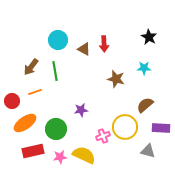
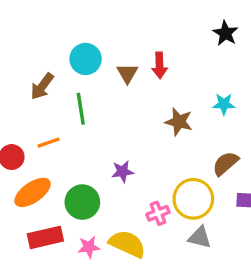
black star: (149, 37) -> (225, 33), moved
brown triangle: (84, 49) -> (127, 73), turned 32
brown arrow: (31, 67) -> (42, 86), moved
gray triangle: (148, 151) -> (200, 237), moved

